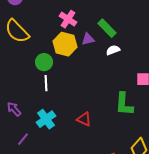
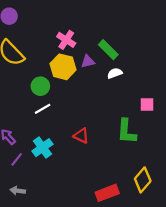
white line: (46, 83) -> (43, 109), turned 63
red triangle: (84, 119) -> (81, 136), moved
purple line: (23, 139) -> (17, 159), moved

